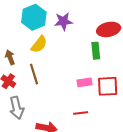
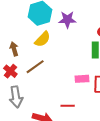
brown line: (34, 74) -> (35, 67), turned 66
red line: (81, 113) -> (68, 106), moved

